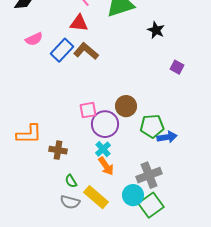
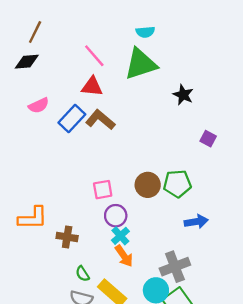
purple circle: (105, 124) -> (116, 216), moved, size x0.7
green pentagon: (152, 126) -> (177, 184), moved

